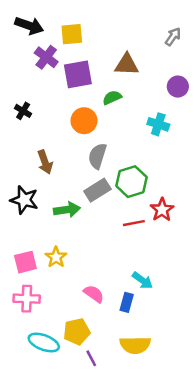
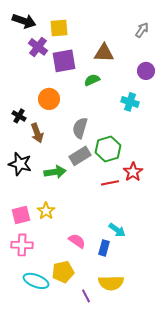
black cross: (23, 111) -> (19, 116), moved
orange circle: (84, 121) -> (49, 99), moved
purple line: (91, 358) -> (86, 296), moved

